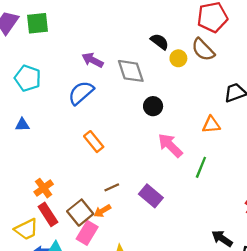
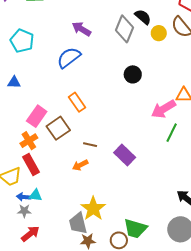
gray diamond: (131, 71) -> (125, 29), moved, turned 36
pink arrow: (170, 145) -> (163, 109), moved, turned -80
brown line: (112, 187) -> (90, 145), turned 32
brown square: (80, 213) -> (58, 128), moved
pink rectangle: (87, 233) -> (37, 116), moved

